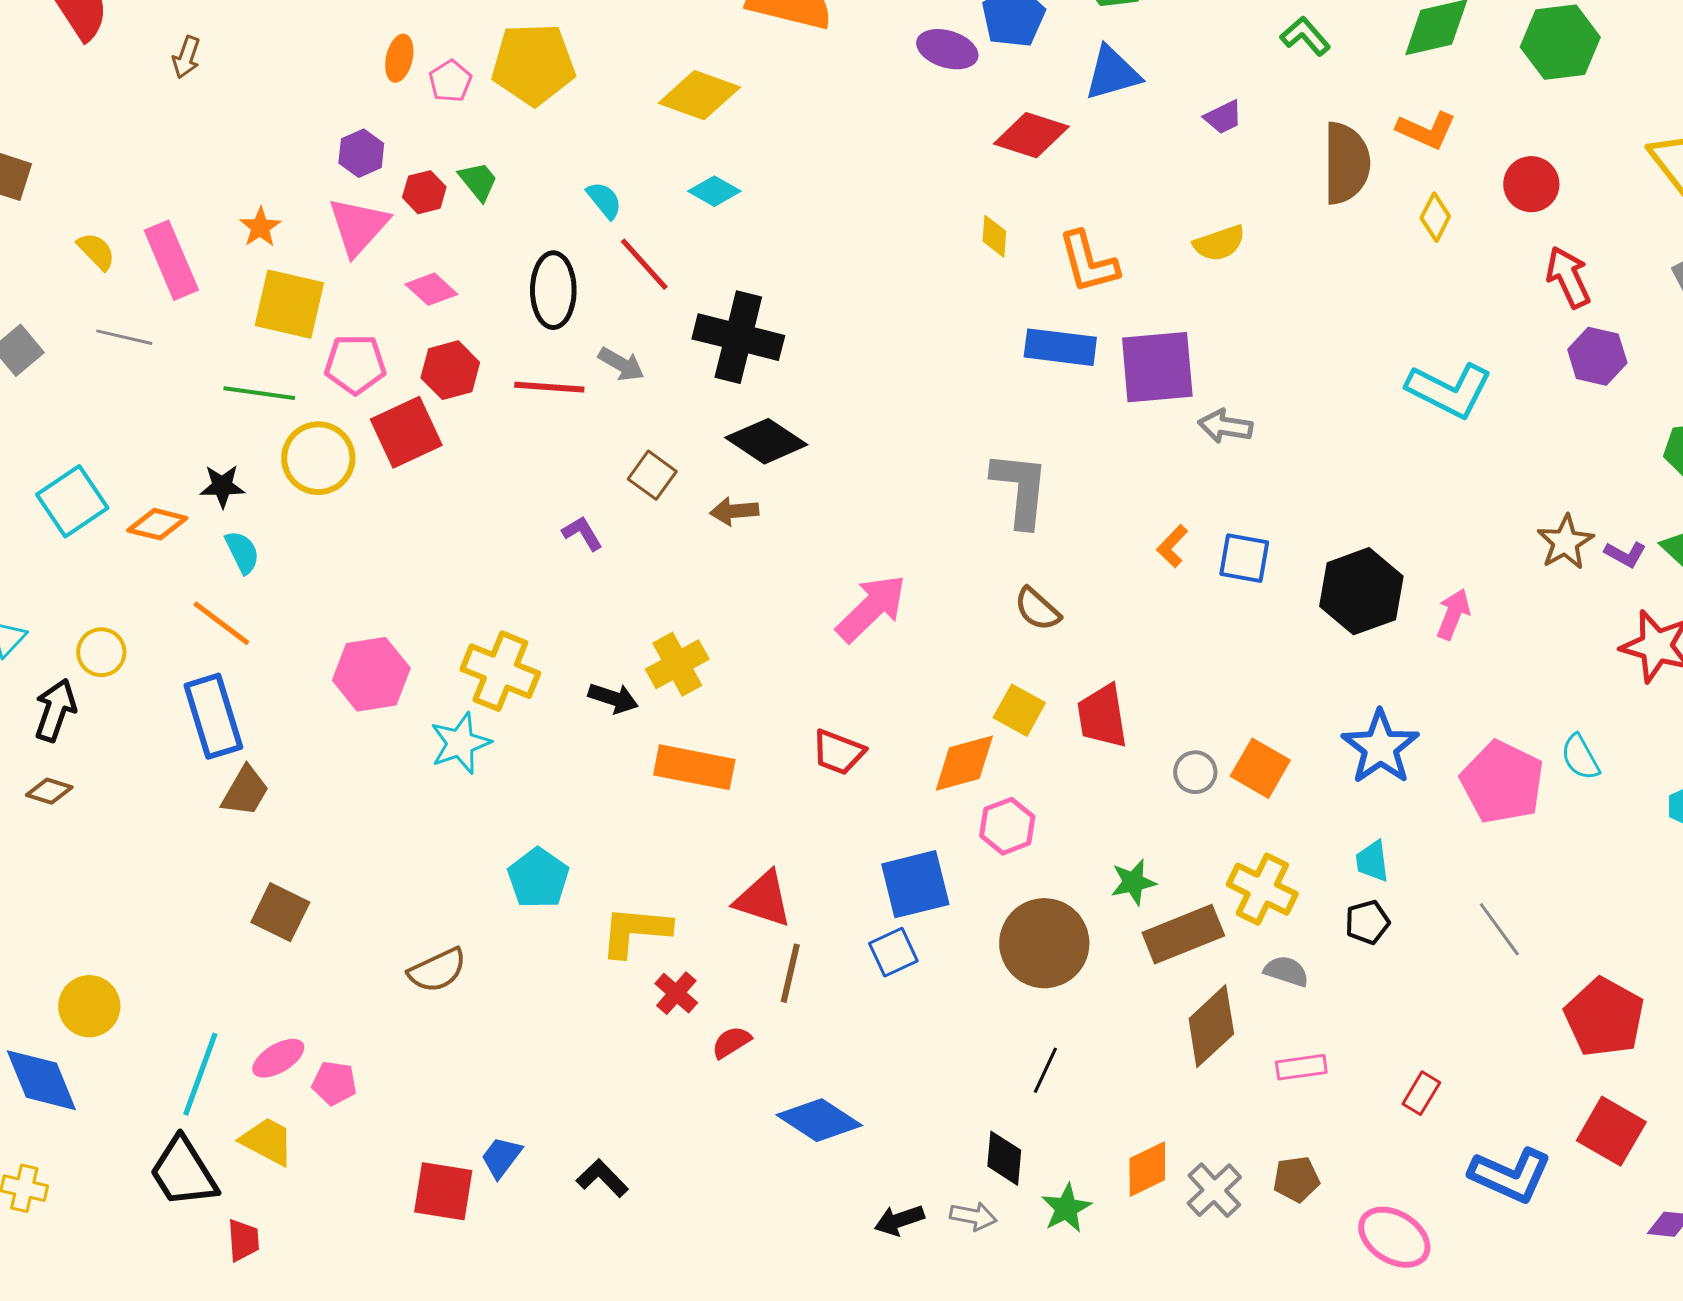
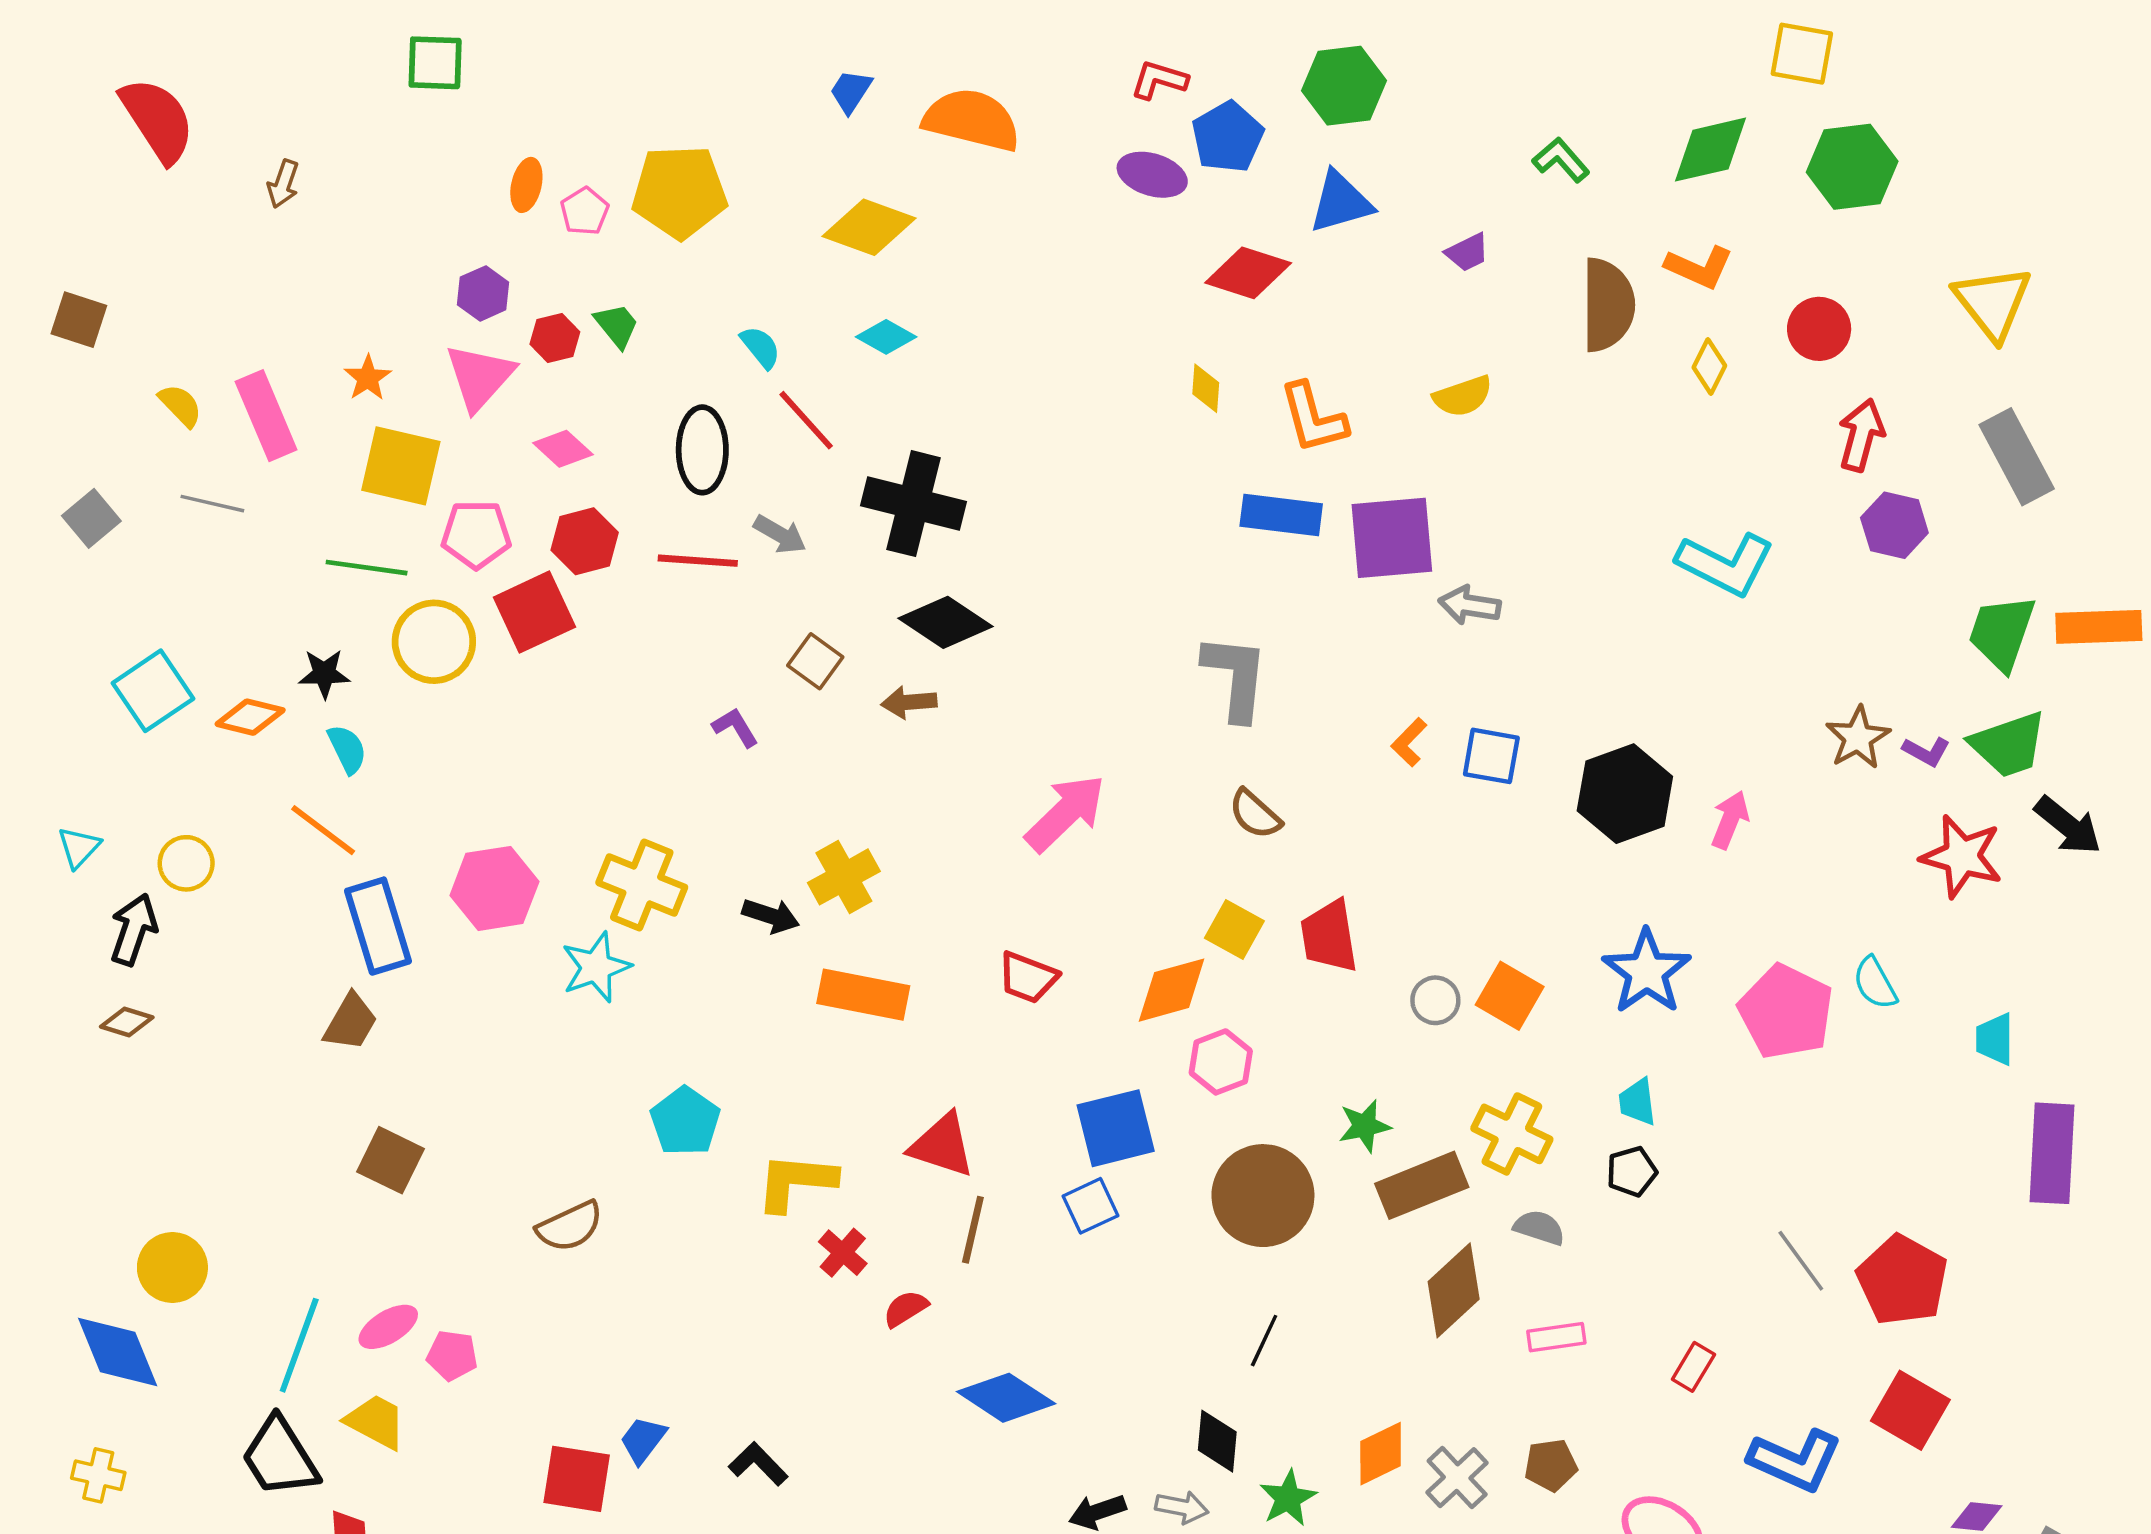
red arrow: (1568, 277) -> (1861, 435), turned 40
blue rectangle: (213, 716) -> (378, 926), moved
gray line: (1499, 929) -> (1801, 1261), moved

